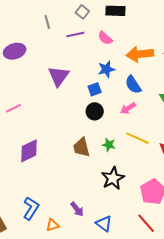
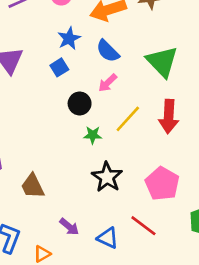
black circle: (95, 111) -> (80, 103), moved
yellow line: (137, 138) -> (128, 119), turned -60
brown trapezoid: (81, 147) -> (33, 186), moved
red line: (146, 223) -> (143, 226), moved

